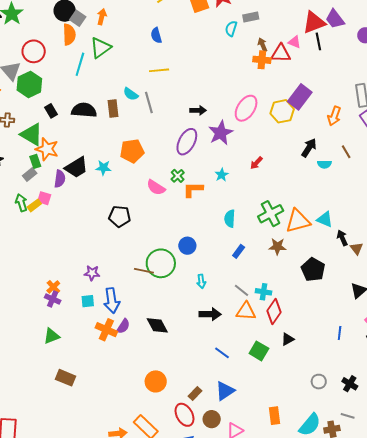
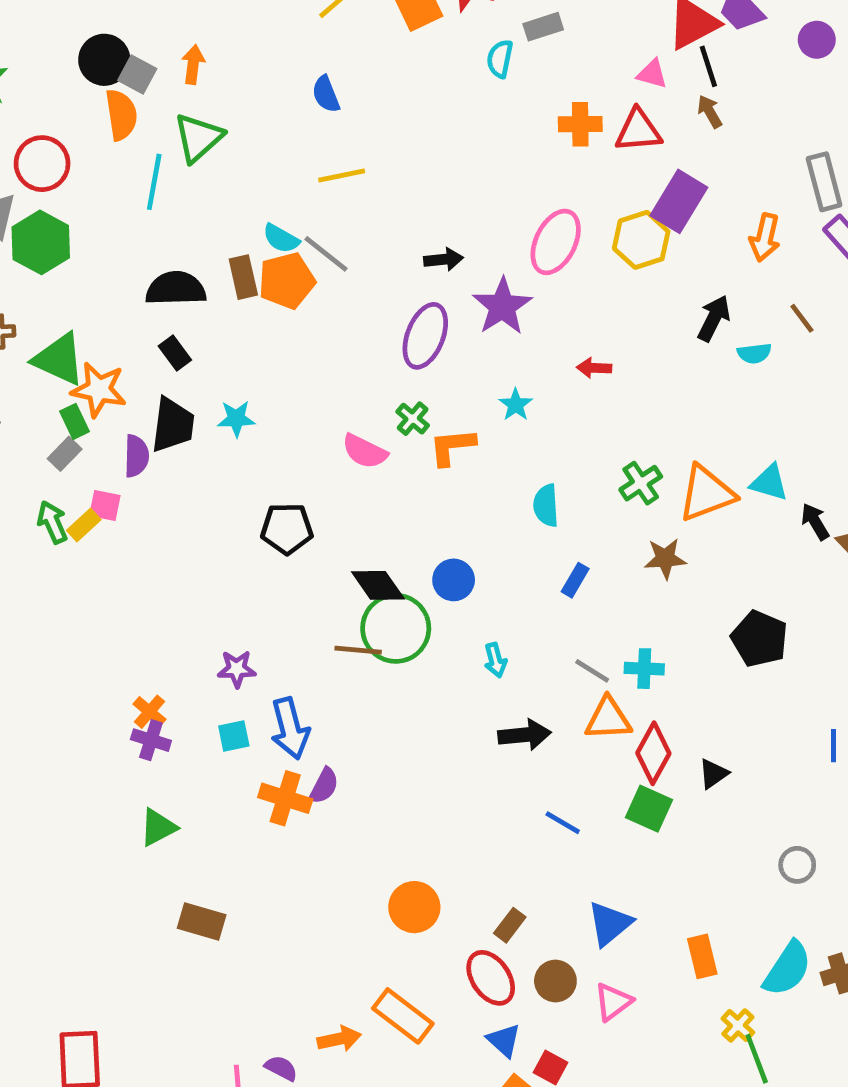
brown arrow: (262, 45) -> (710, 111), moved
red triangle: (281, 53) -> (638, 131), moved
gray line: (149, 103) -> (326, 254), turned -30
black rectangle: (51, 111) -> (175, 353), moved
orange pentagon: (132, 151) -> (287, 281), moved
red arrow: (256, 163) -> (594, 368), turned 56
black trapezoid: (76, 167) -> (173, 425), turned -45
green cross: (271, 214) -> (641, 483), size x0.7
black pentagon: (313, 270) -> (759, 639), moved
red diamond: (274, 312) -> (653, 753), moved
black diamond: (157, 325) -> (378, 585), moved
blue triangle: (225, 391) -> (610, 924), moved

